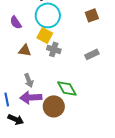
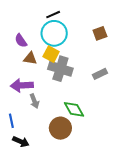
gray cross: (54, 49) -> (60, 69), size x1.6
brown triangle: (25, 50) -> (30, 58), moved
purple arrow: (31, 97) -> (22, 85), moved

